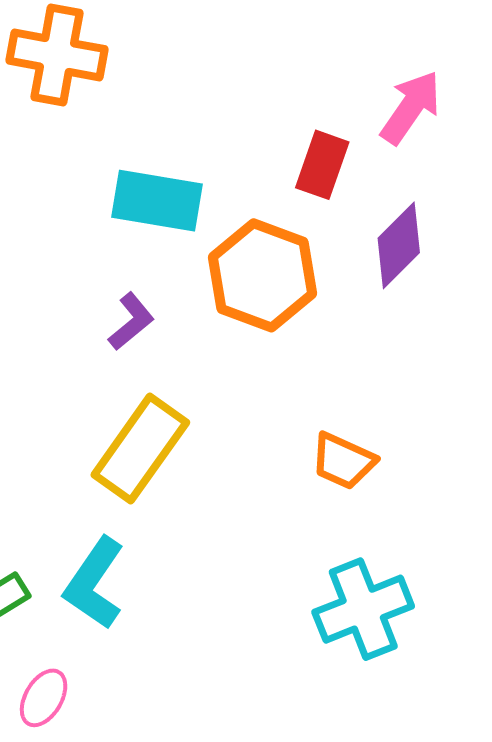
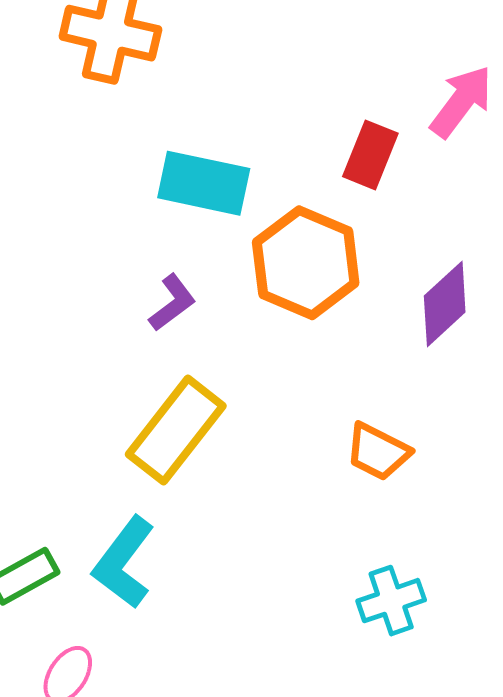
purple diamond: (399, 245) -> (445, 304), moved
cyan cross: (363, 609) -> (391, 601), size x0.7

